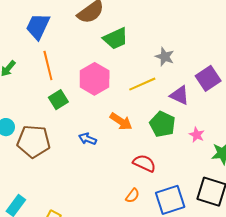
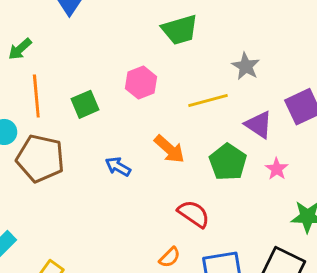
orange line: (48, 65) -> (36, 96), moved
pink hexagon: (95, 79) -> (141, 83), size x0.7
pink star: (197, 135) -> (277, 169), moved

